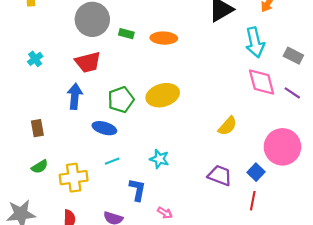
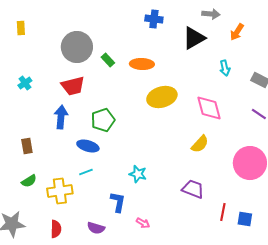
green rectangle: (126, 34) -> (108, 60), turned 32
cyan arrow: (255, 42) -> (225, 68), size x0.6
pink diamond: (262, 82) -> (209, 108), moved
yellow ellipse: (163, 95) -> (162, 97), moved
cyan line: (112, 161) -> (86, 172), moved
blue square: (256, 172) -> (245, 219), moved, turned -35

